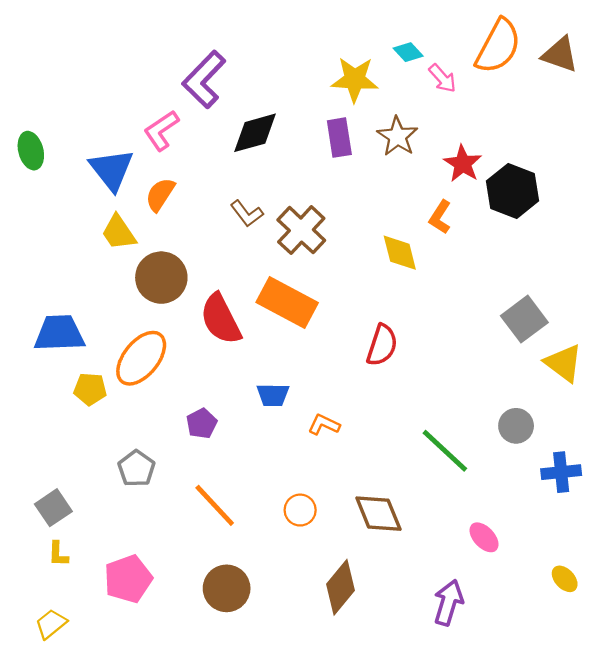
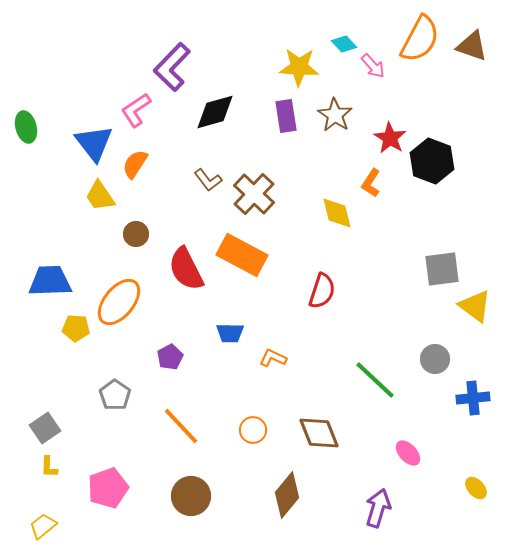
brown circle: (161, 278) -> (136, 234), size x0.6
gray square: (524, 319) -> (442, 269), turned 30

